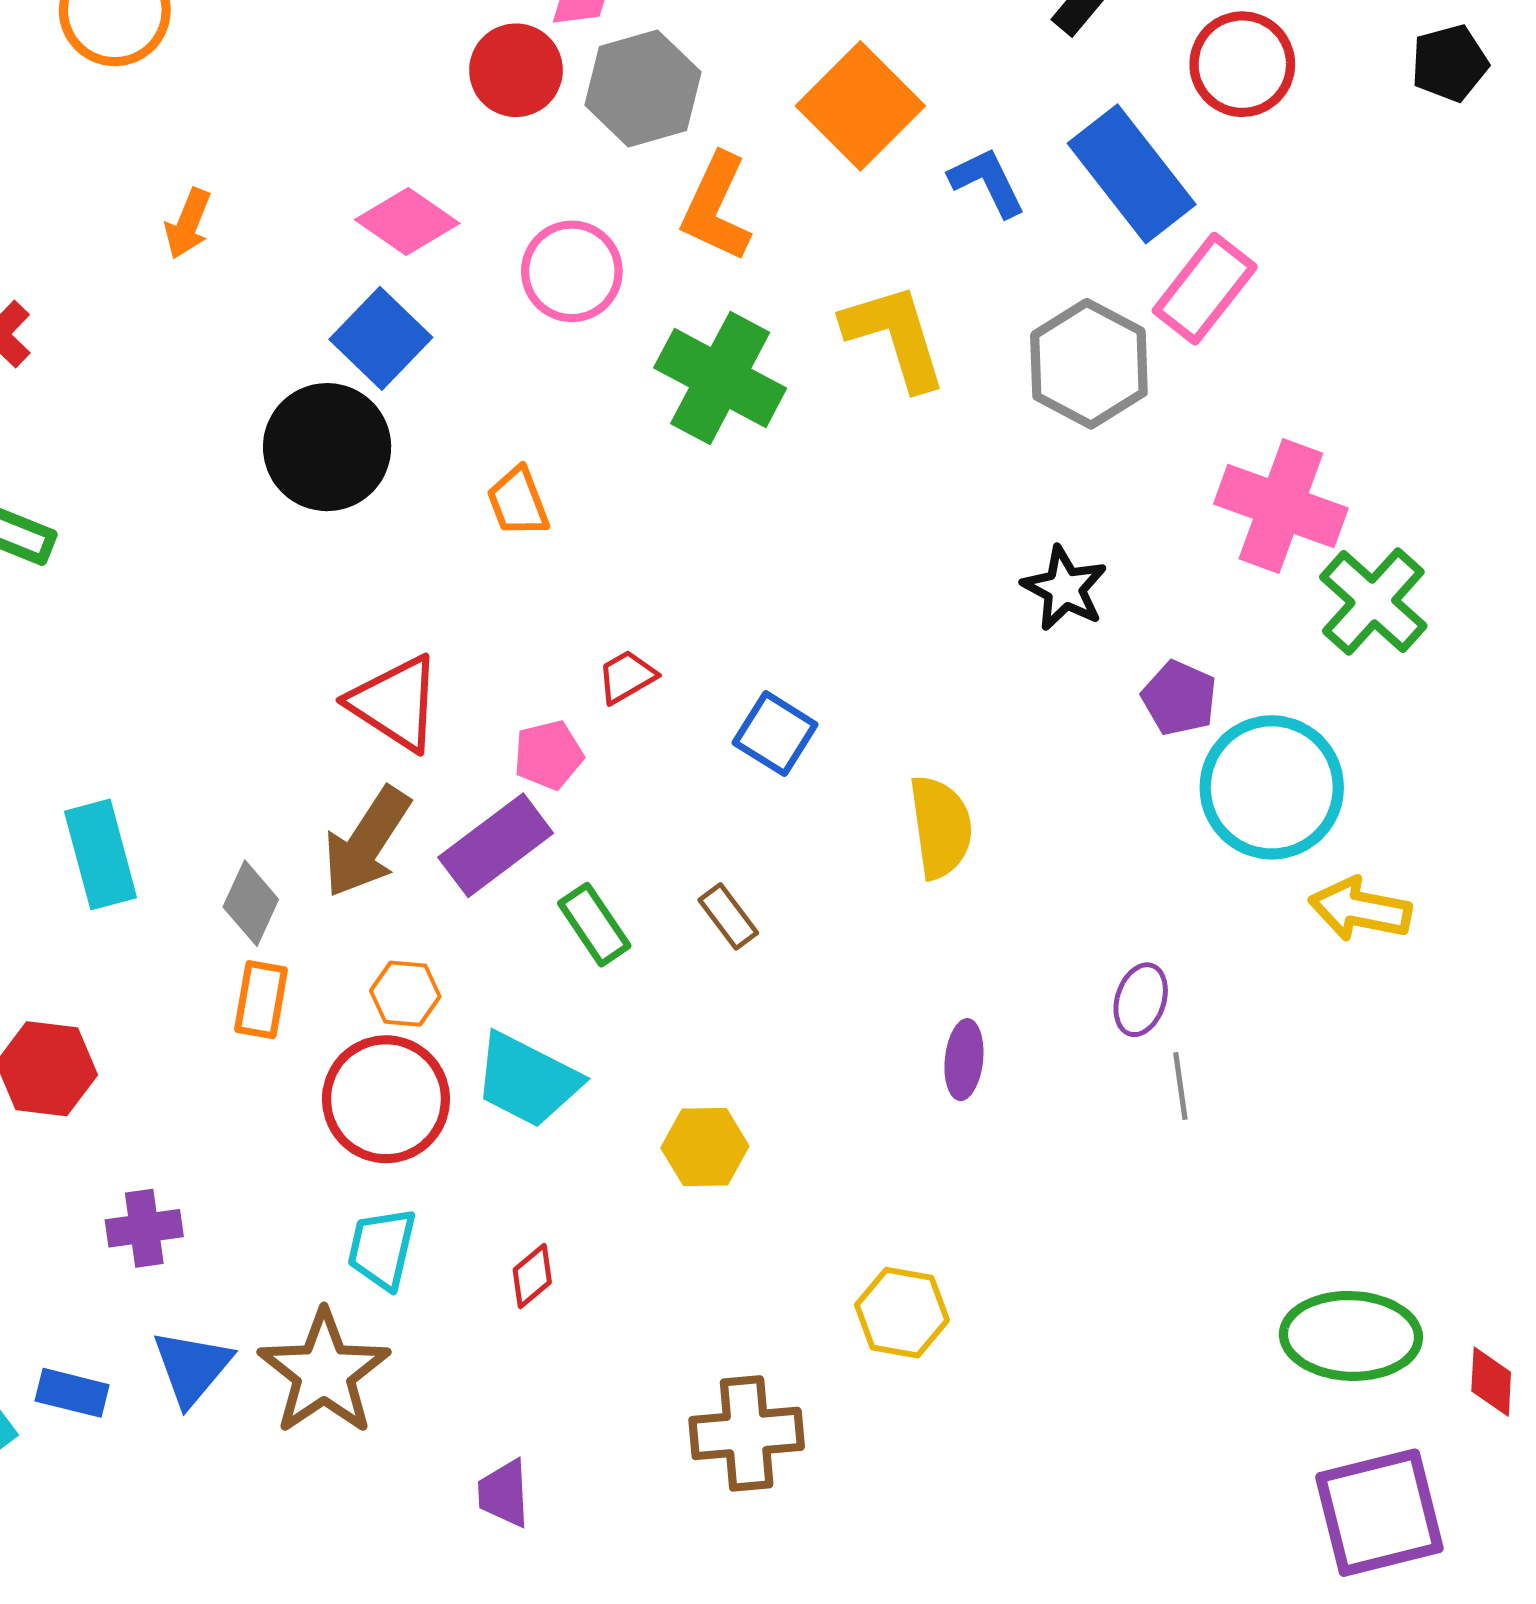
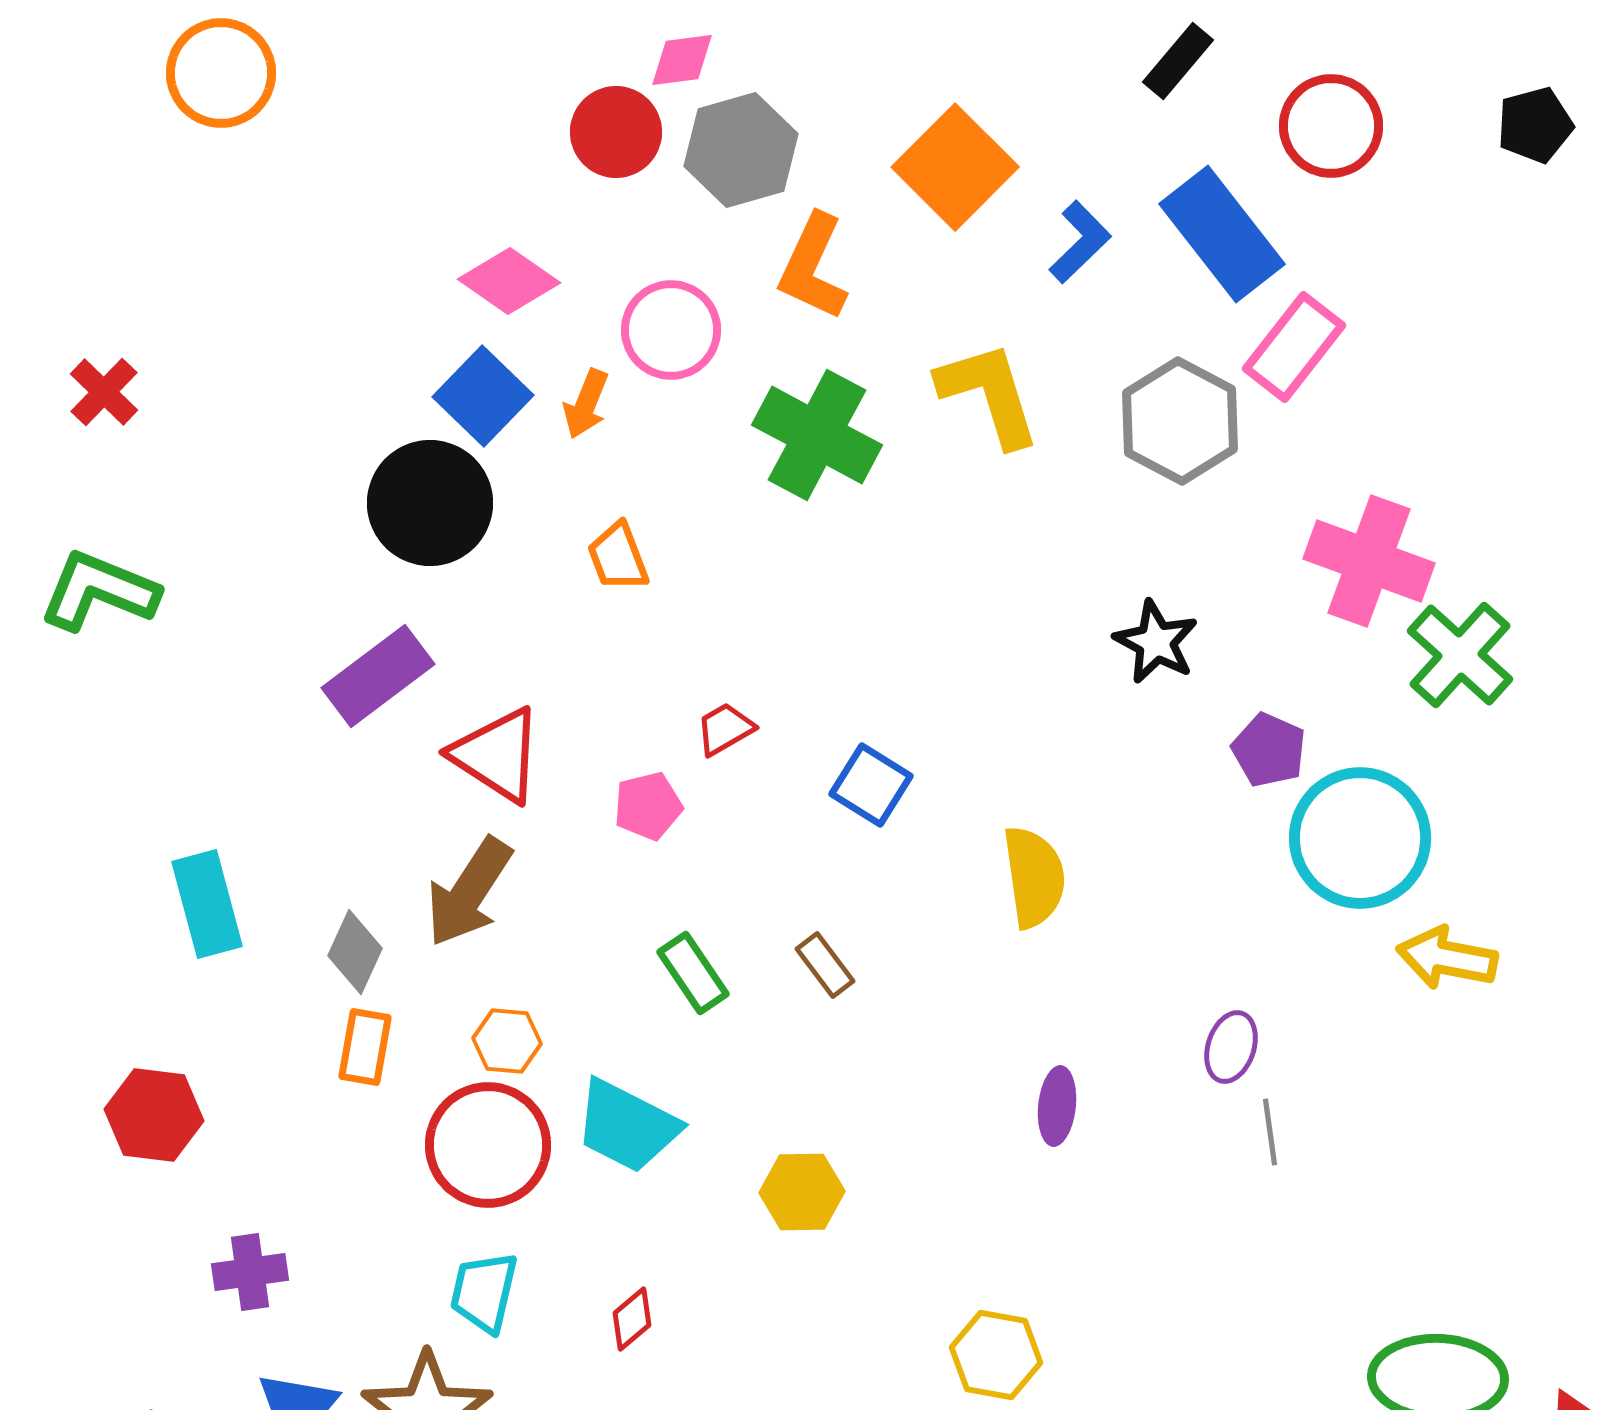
blue L-shape: (987, 182) -> (1080, 242), turned 72
orange arrow: (188, 224) -> (586, 404), moved
purple rectangle: (496, 845) -> (378, 676), moved

